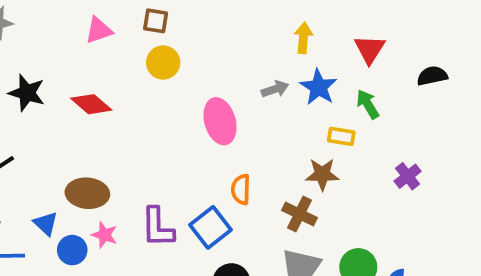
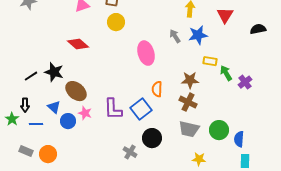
blue star: (319, 87) -> (198, 35), turned 30
gray arrow: (275, 89) -> (175, 36), turned -104
black star: (27, 93) -> (54, 72), moved
green arrow: (368, 104) -> (226, 73), moved
brown star: (322, 174) -> (190, 80), moved
brown ellipse: (87, 193) -> (76, 91), turned 35

